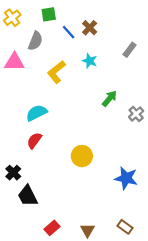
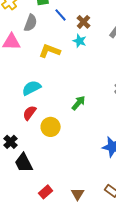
brown cross: (90, 28) -> (84, 22), moved
yellow L-shape: (56, 72) -> (50, 51), turned 60
green arrow: (110, 98) -> (79, 103), moved
yellow circle: (82, 156) -> (51, 127), moved

